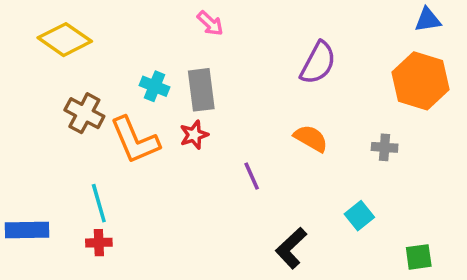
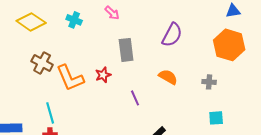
cyan cross: (155, 86) -> (74, 20), moved
gray rectangle: (201, 90) -> (126, 50), moved
cyan square: (359, 216) -> (216, 118), moved, turned 35

